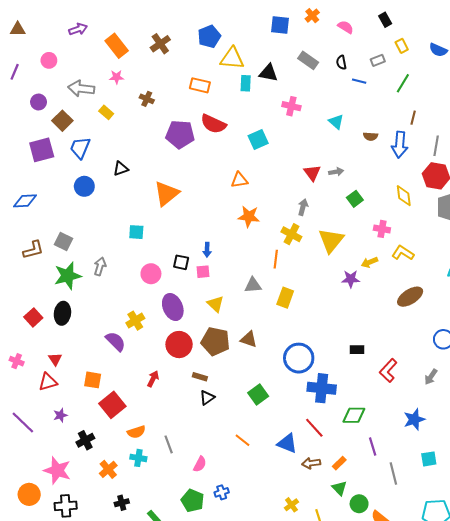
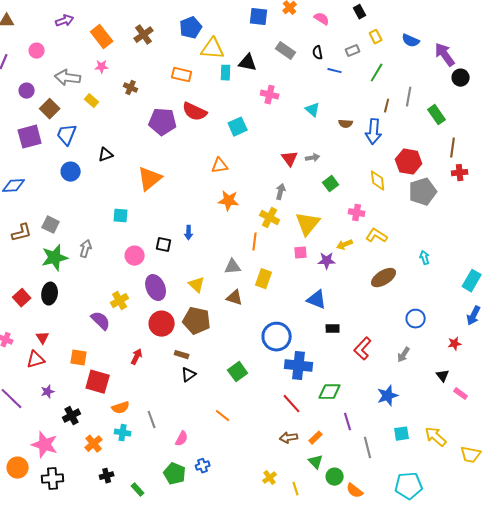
gray line: (436, 146) -> (409, 97), moved
pink square: (203, 272) -> (301, 253), moved
brown triangle: (249, 339) -> (235, 298), moved
red square: (112, 405) -> (98, 382), turned -35
blue triangle: (287, 443) -> (317, 300), moved

